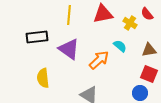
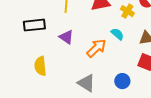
purple triangle: (69, 49) -> (66, 37), size x0.7
blue circle: (140, 93) -> (122, 81), moved

